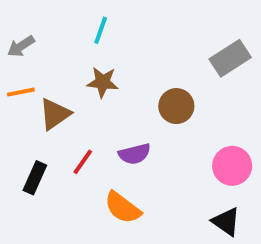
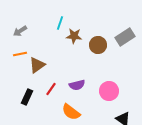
brown star: (103, 82) -> (74, 36), moved
brown circle: (176, 106) -> (98, 45), moved
pink circle: (232, 166) -> (109, 91), moved

